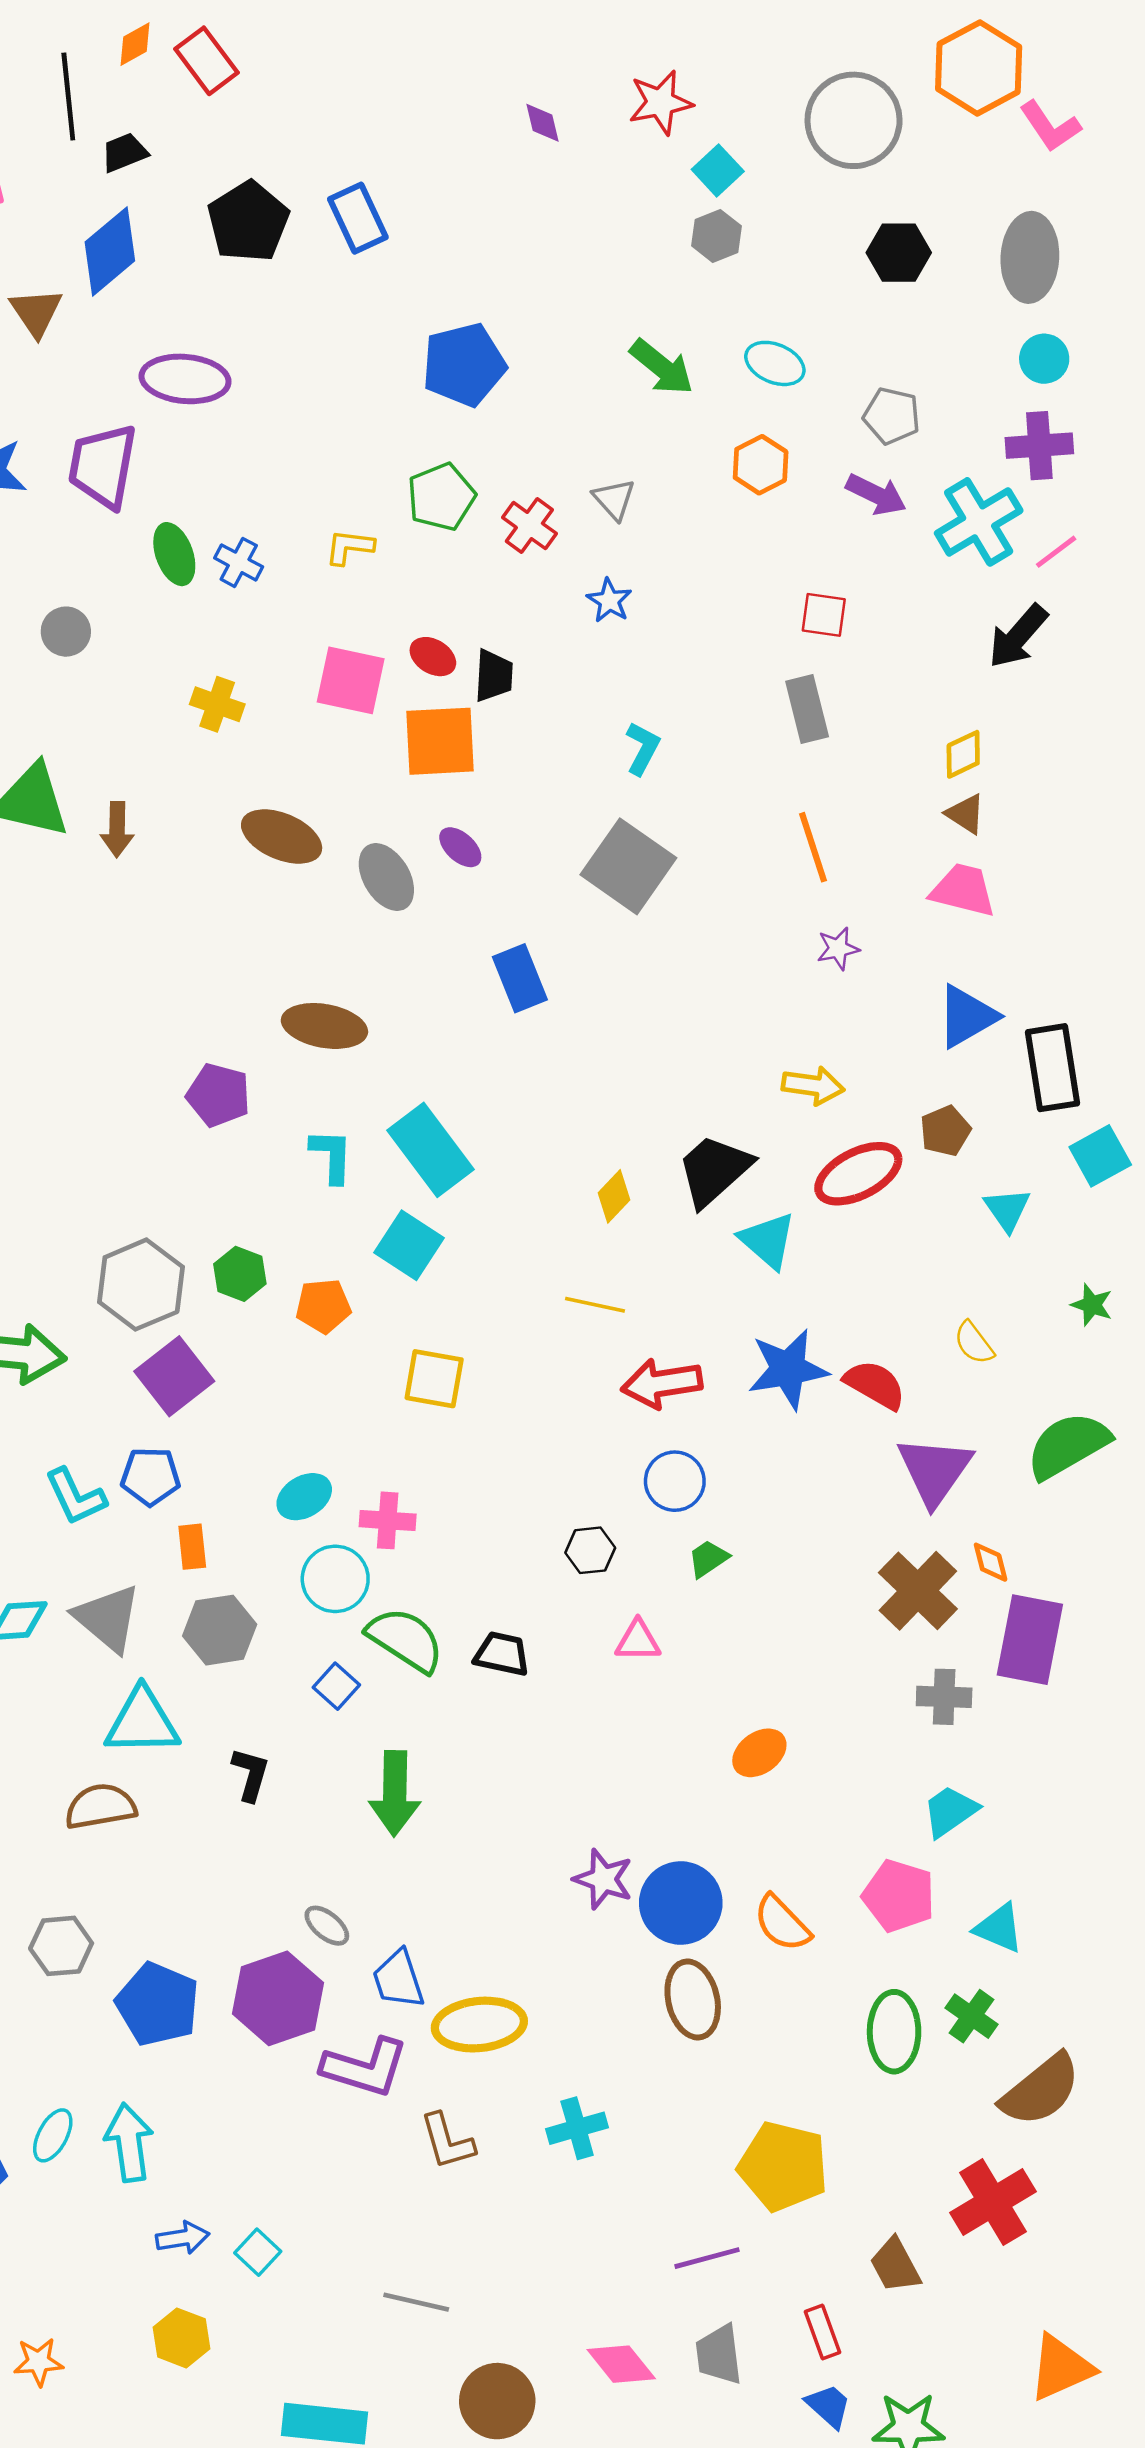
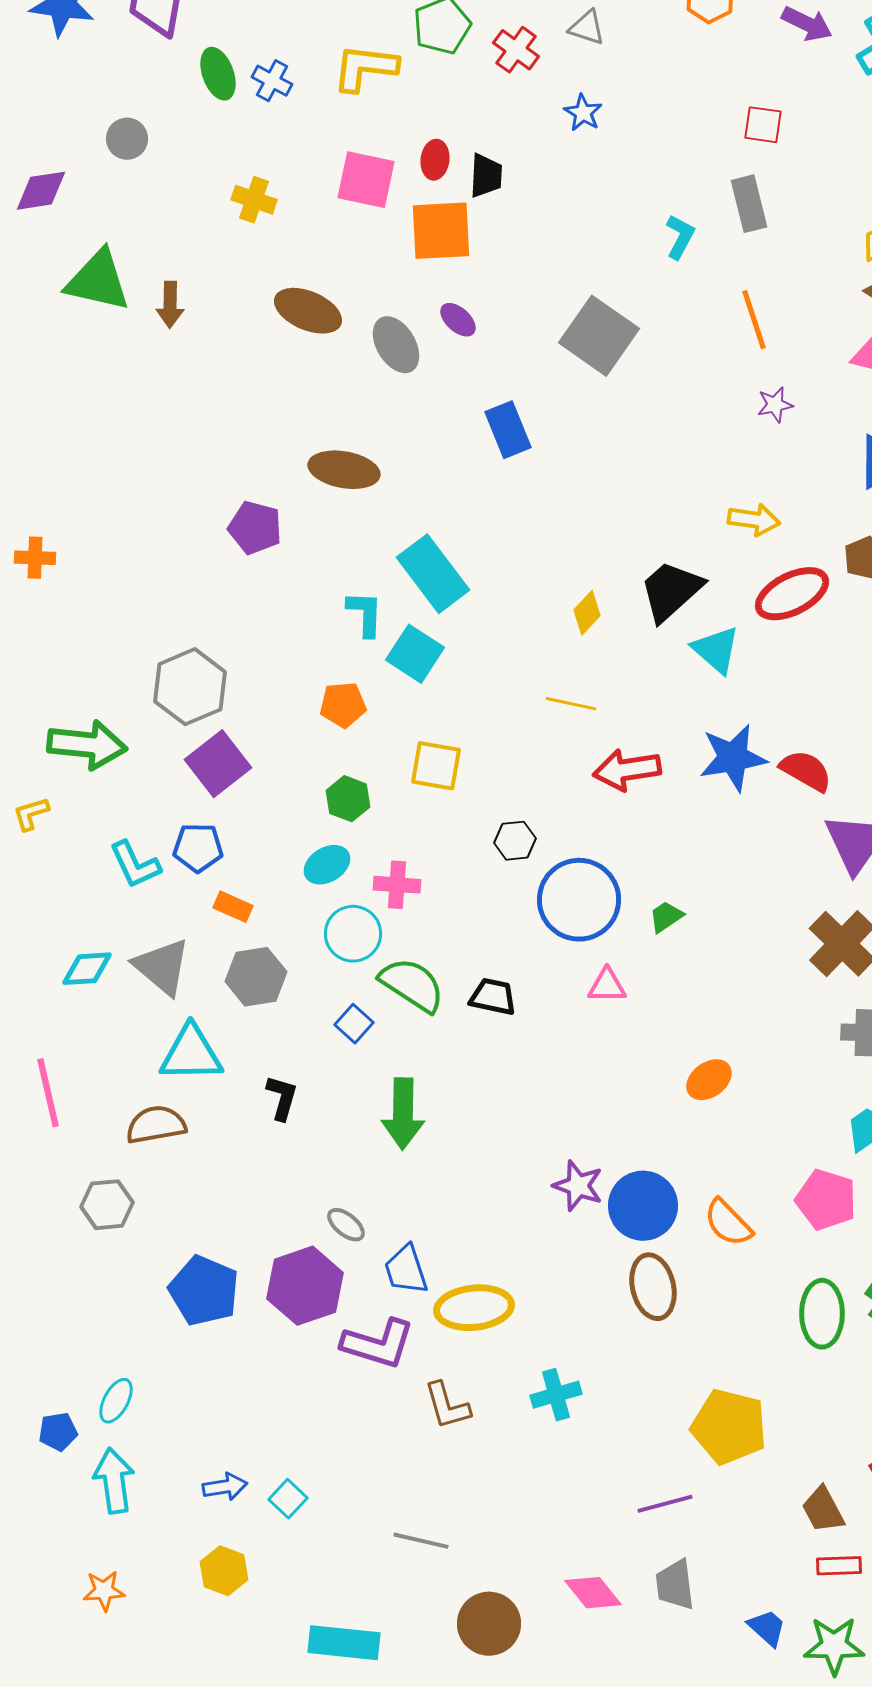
gray triangle: (614, 499) -> (587, 28), turned -30
yellow L-shape: (349, 547) -> (365, 68), size x1.6
red ellipse: (433, 657) -> (435, 160), turned 66
cyan L-shape: (643, 748) -> (680, 237), moved
cyan L-shape: (332, 1156) -> (365, 614), moved
green hexagon: (240, 1274) -> (348, 799), moved
blue circle: (675, 1481) -> (579, 900), moved, size x1.6
orange rectangle: (192, 1547) -> (233, 907), turned -60
black hexagon: (590, 1550) -> (515, 841), moved
gray hexagon: (61, 1946) -> (107, 1205), moved
cyan arrow: (129, 2142) -> (114, 1481), moved
red rectangle: (823, 2332) -> (839, 1566), moved, turned -72

